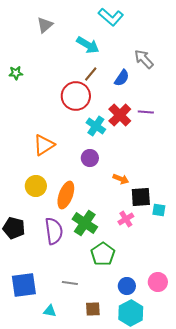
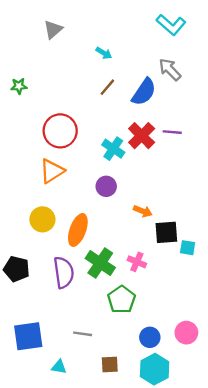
cyan L-shape: (111, 17) -> (171, 25), moved
cyan arrow: (88, 45) -> (104, 53), size x0.6
blue semicircle: (122, 78) -> (144, 92), size x1.4
red circle: (76, 96) -> (60, 131), moved
pink cross: (126, 219) -> (137, 262), moved, turned -35

